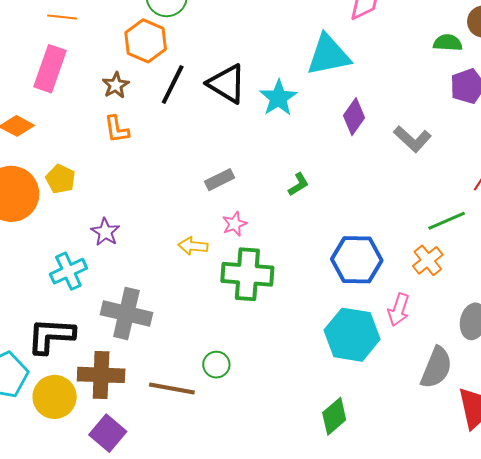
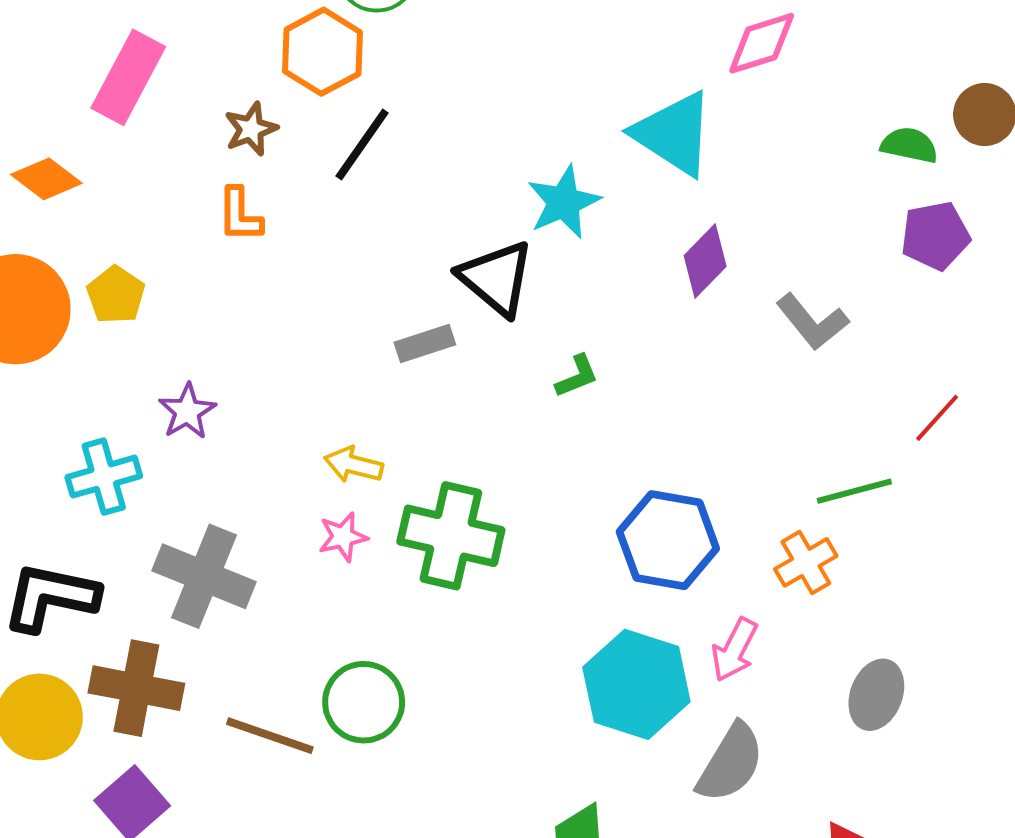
cyan triangle: (328, 55) -> (674, 134), turned 36
black triangle: (227, 84) -> (496, 278), moved
pink star: (235, 224) -> (343, 537), moved
green circle: (216, 365) -> (364, 702), size x1.5
gray semicircle: (436, 368) -> (730, 763), moved

